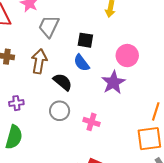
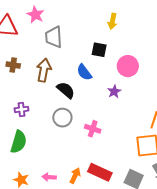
gray trapezoid: (49, 26) -> (54, 37), turned -30
black square: (85, 40) -> (99, 50), moved
purple star: (113, 82) -> (114, 91), size x0.6

